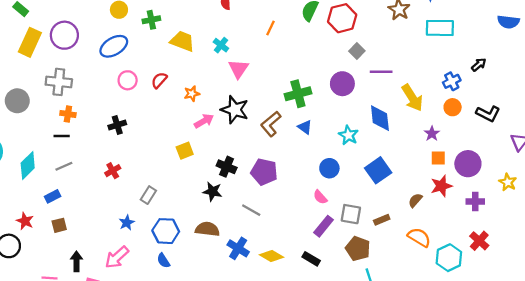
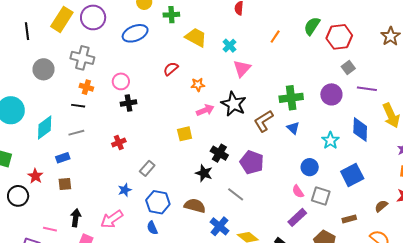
pink circle: (128, 80) -> (121, 81), moved
gray square: (351, 214) -> (321, 196), moved

